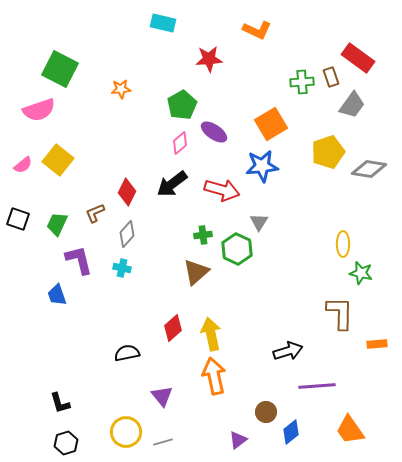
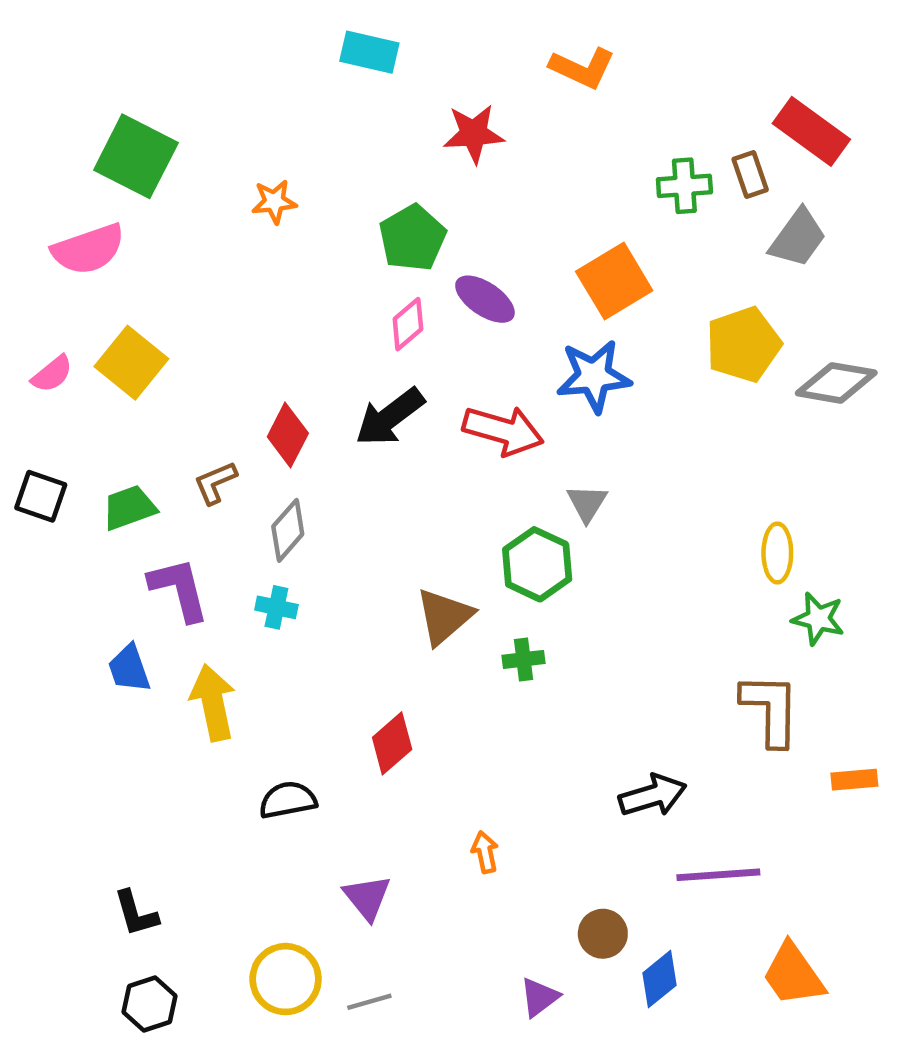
green trapezoid: (57, 224) -> (129, 508), turned 45
green cross: (203, 235) -> (523, 659), moved
yellow arrow: (211, 334) -> (213, 703), moved
orange arrow: (214, 376) -> (485, 852), size x0.5

